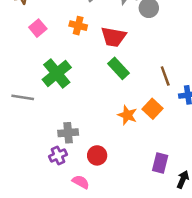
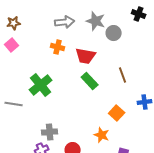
pink square: (38, 28) -> (12, 45), moved
brown line: (165, 76) -> (123, 75), moved
orange star: (127, 115) -> (102, 135), moved

